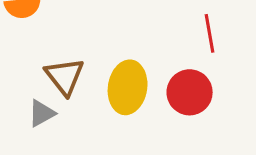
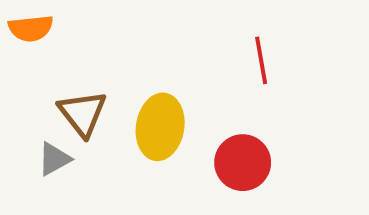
red circle: (190, 92) -> (243, 163), moved

